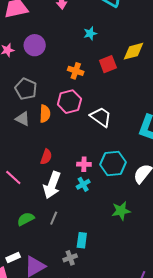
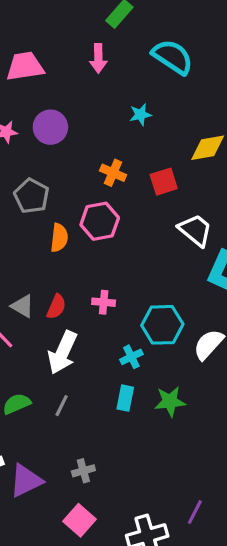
red square: (108, 64) -> (164, 182), moved
white trapezoid: (101, 117) -> (195, 230), moved
gray triangle: (23, 119) -> (23, 306), moved
pink cross: (84, 164) -> (104, 302), moved
cyan cross: (83, 184) -> (131, 357), moved
cyan rectangle: (82, 240) -> (125, 398), moved

